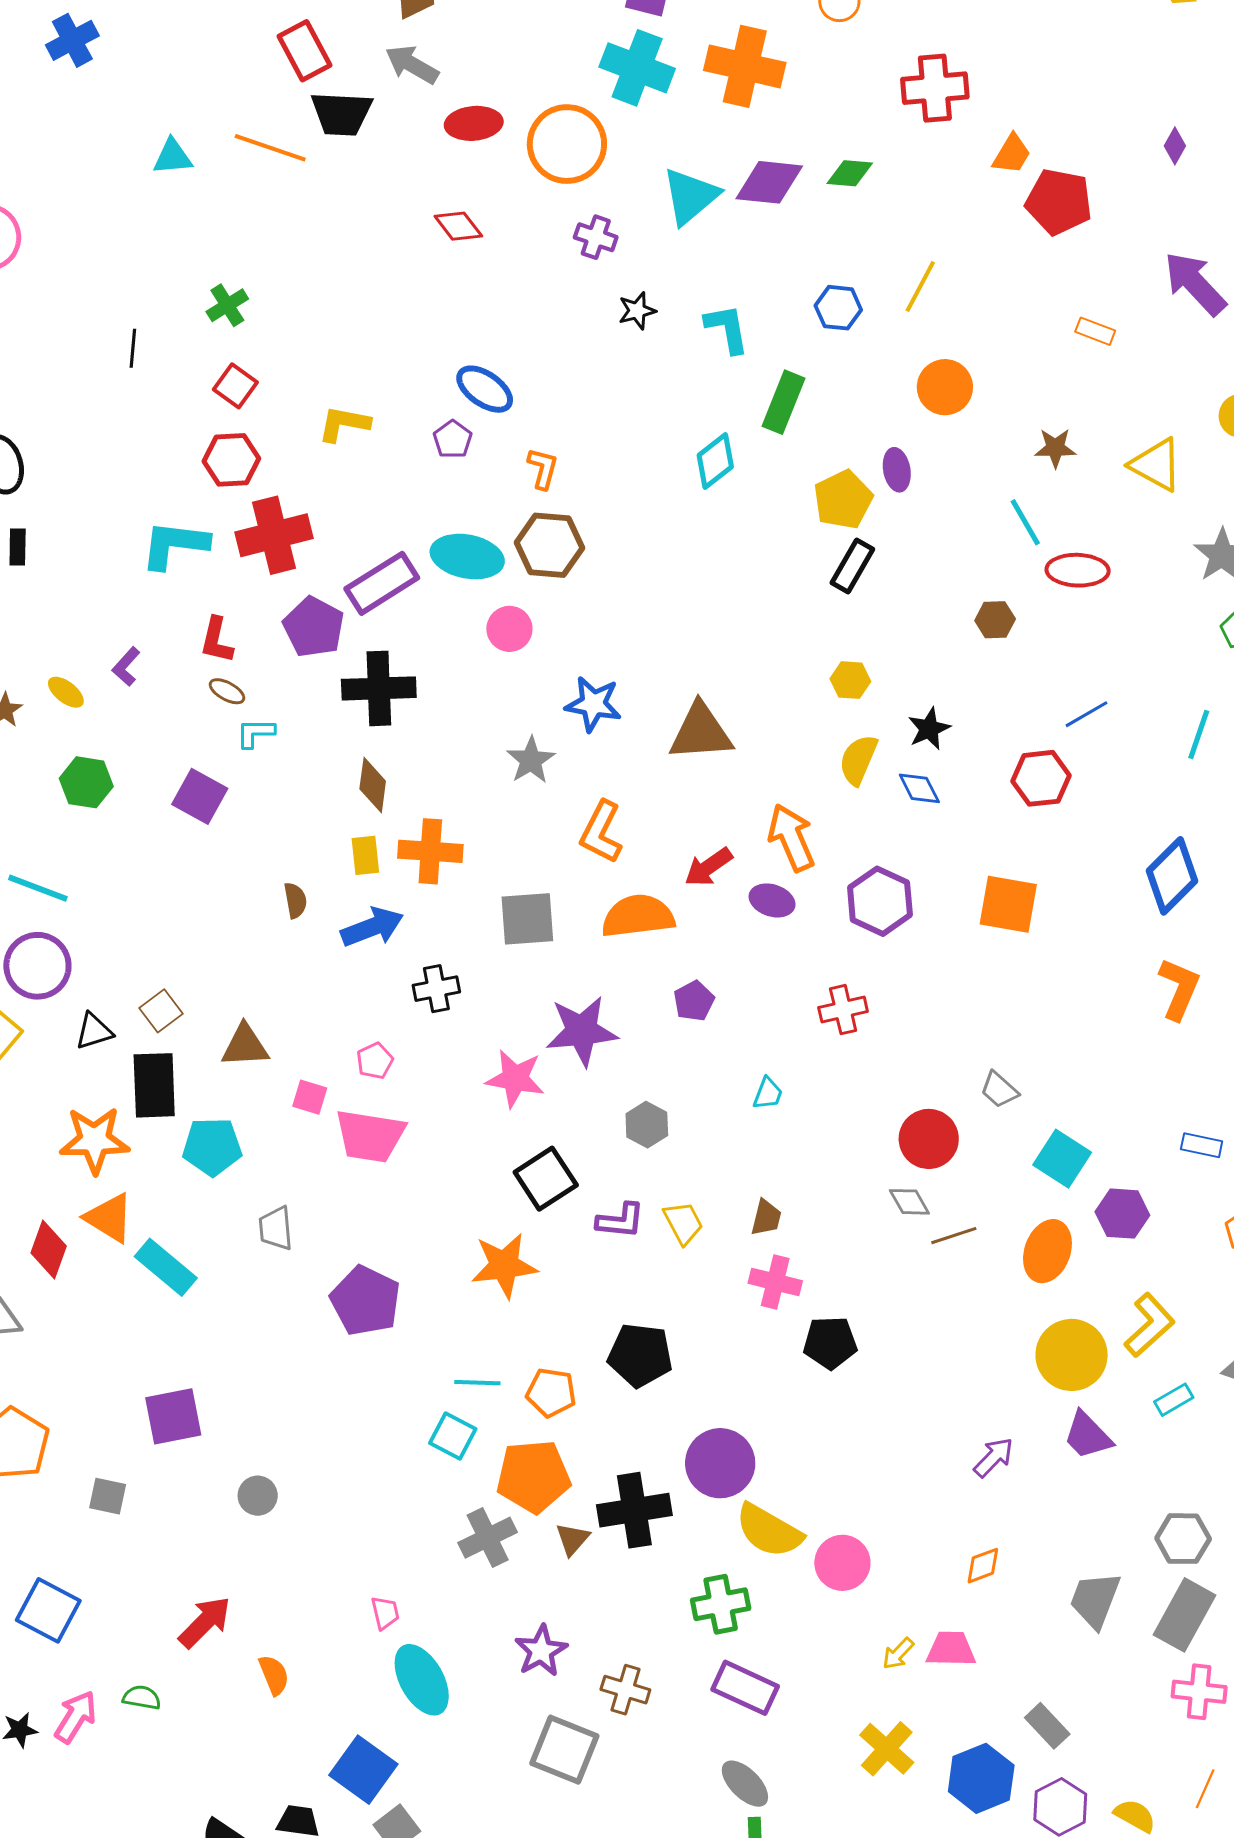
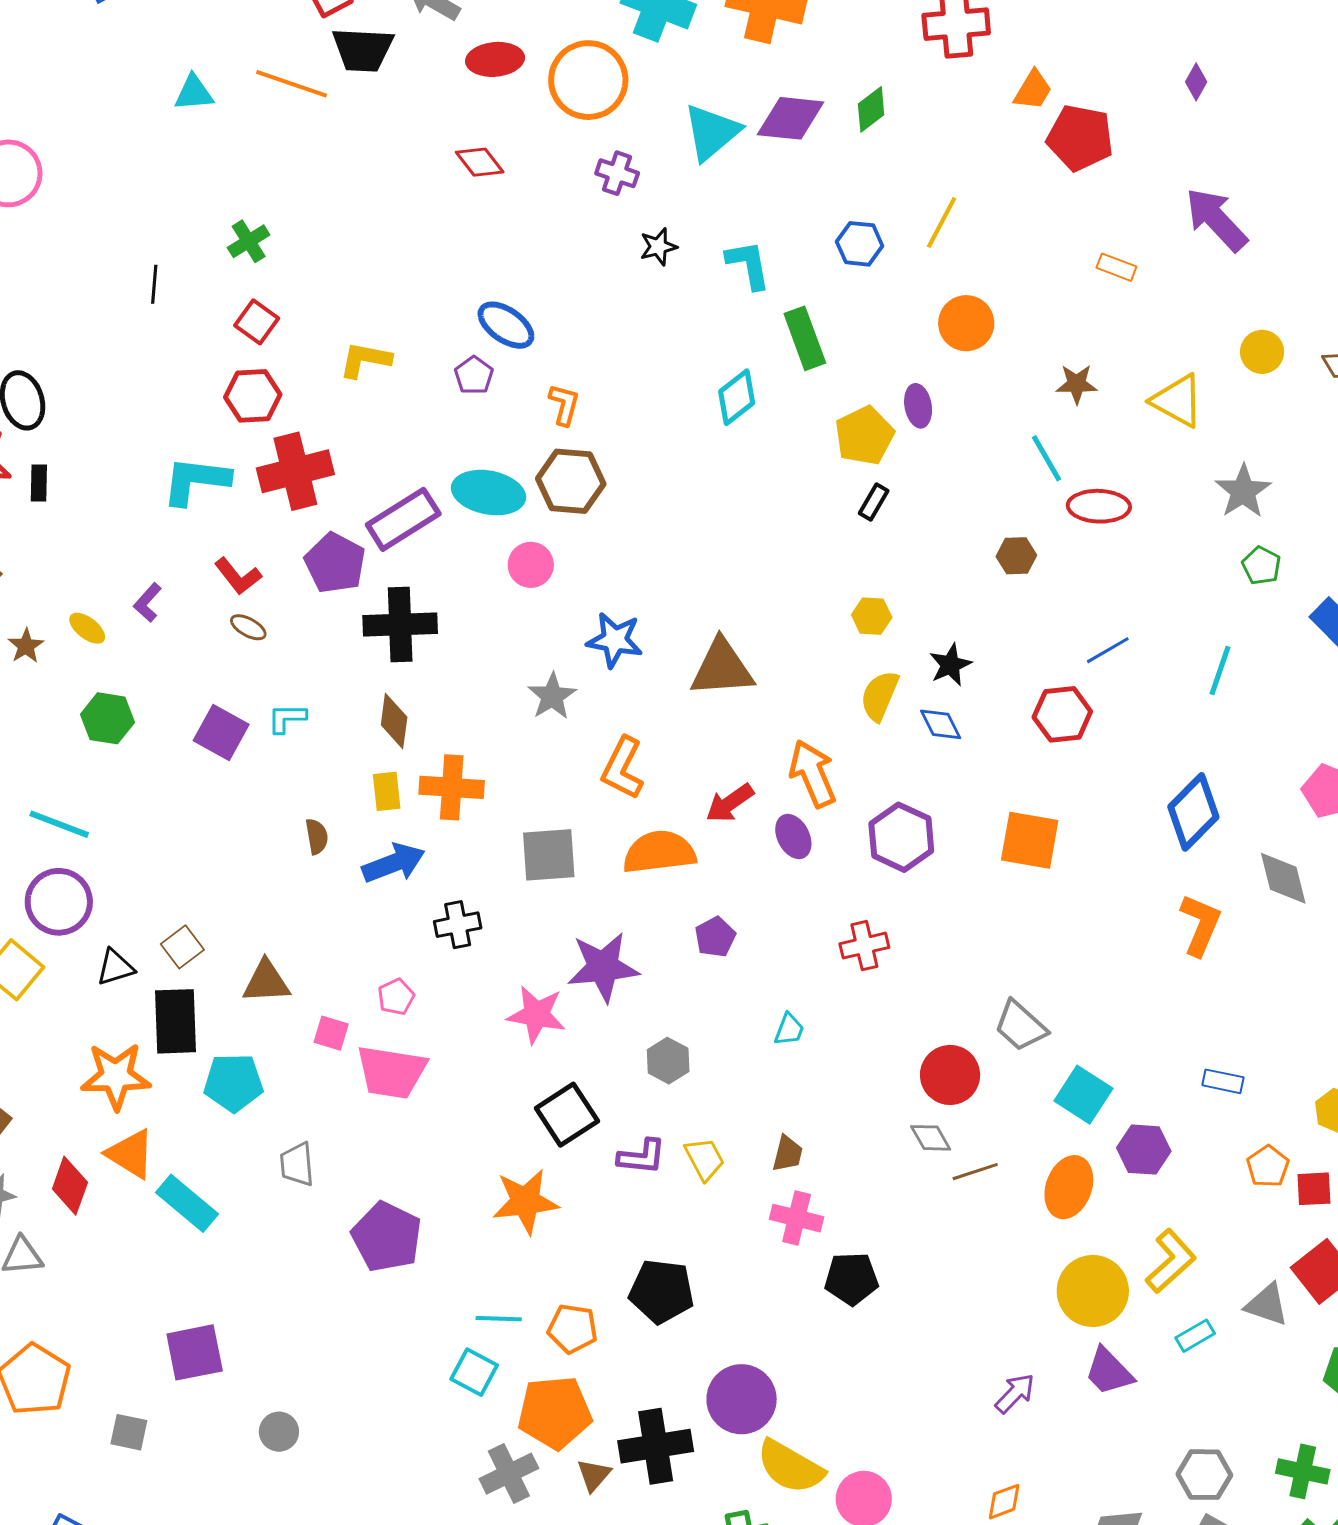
green diamond: (850, 173) -> (871, 109), turned -42
green rectangle: (784, 402) -> (805, 338), turned -42
black rectangle: (852, 566) -> (874, 502), size x0.7
red L-shape: (217, 640) -> (238, 576), turned -51
cyan L-shape: (255, 733) -> (287, 718), moved
purple ellipse: (772, 900) -> (793, 836), turned 45
gray trapezoid: (999, 1090) -> (1020, 1026), size x1.4

